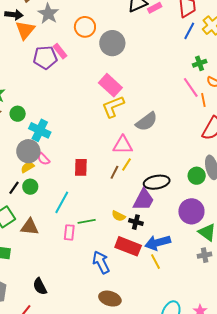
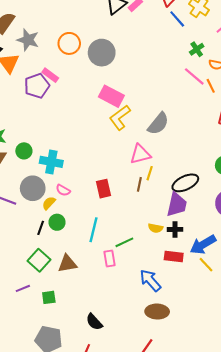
blue line: (189, 31) -> (177, 19), turned -54
gray circle: (28, 151) -> (33, 188), moved
red rectangle: (128, 246) -> (174, 257), size x0.7
brown ellipse: (110, 299) -> (157, 312), moved

